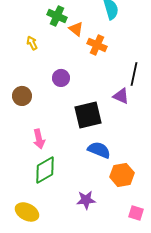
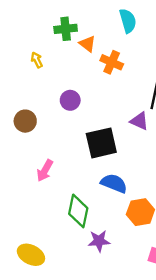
green cross: (57, 16) -> (66, 29), turned -30
pink arrow: (39, 139) -> (45, 171), turned 42
green diamond: (45, 170) -> (78, 211), moved, turned -48

